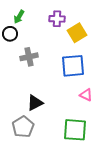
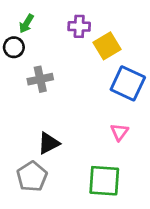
blue square: (73, 66) -> (128, 83), moved, turned 30
pink triangle: (86, 95) -> (119, 132), turned 40

